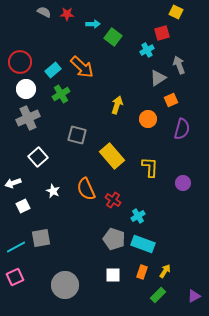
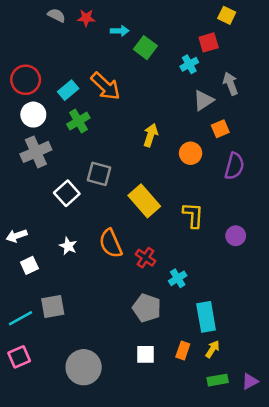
white square: (38, 157) -> (67, 193), moved
cyan rectangle: (143, 244) -> (206, 317), moved, turned 60
green rectangle: (158, 295) -> (218, 380), moved, turned 35

